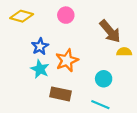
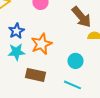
cyan star: (40, 69) -> (16, 52), turned -30

